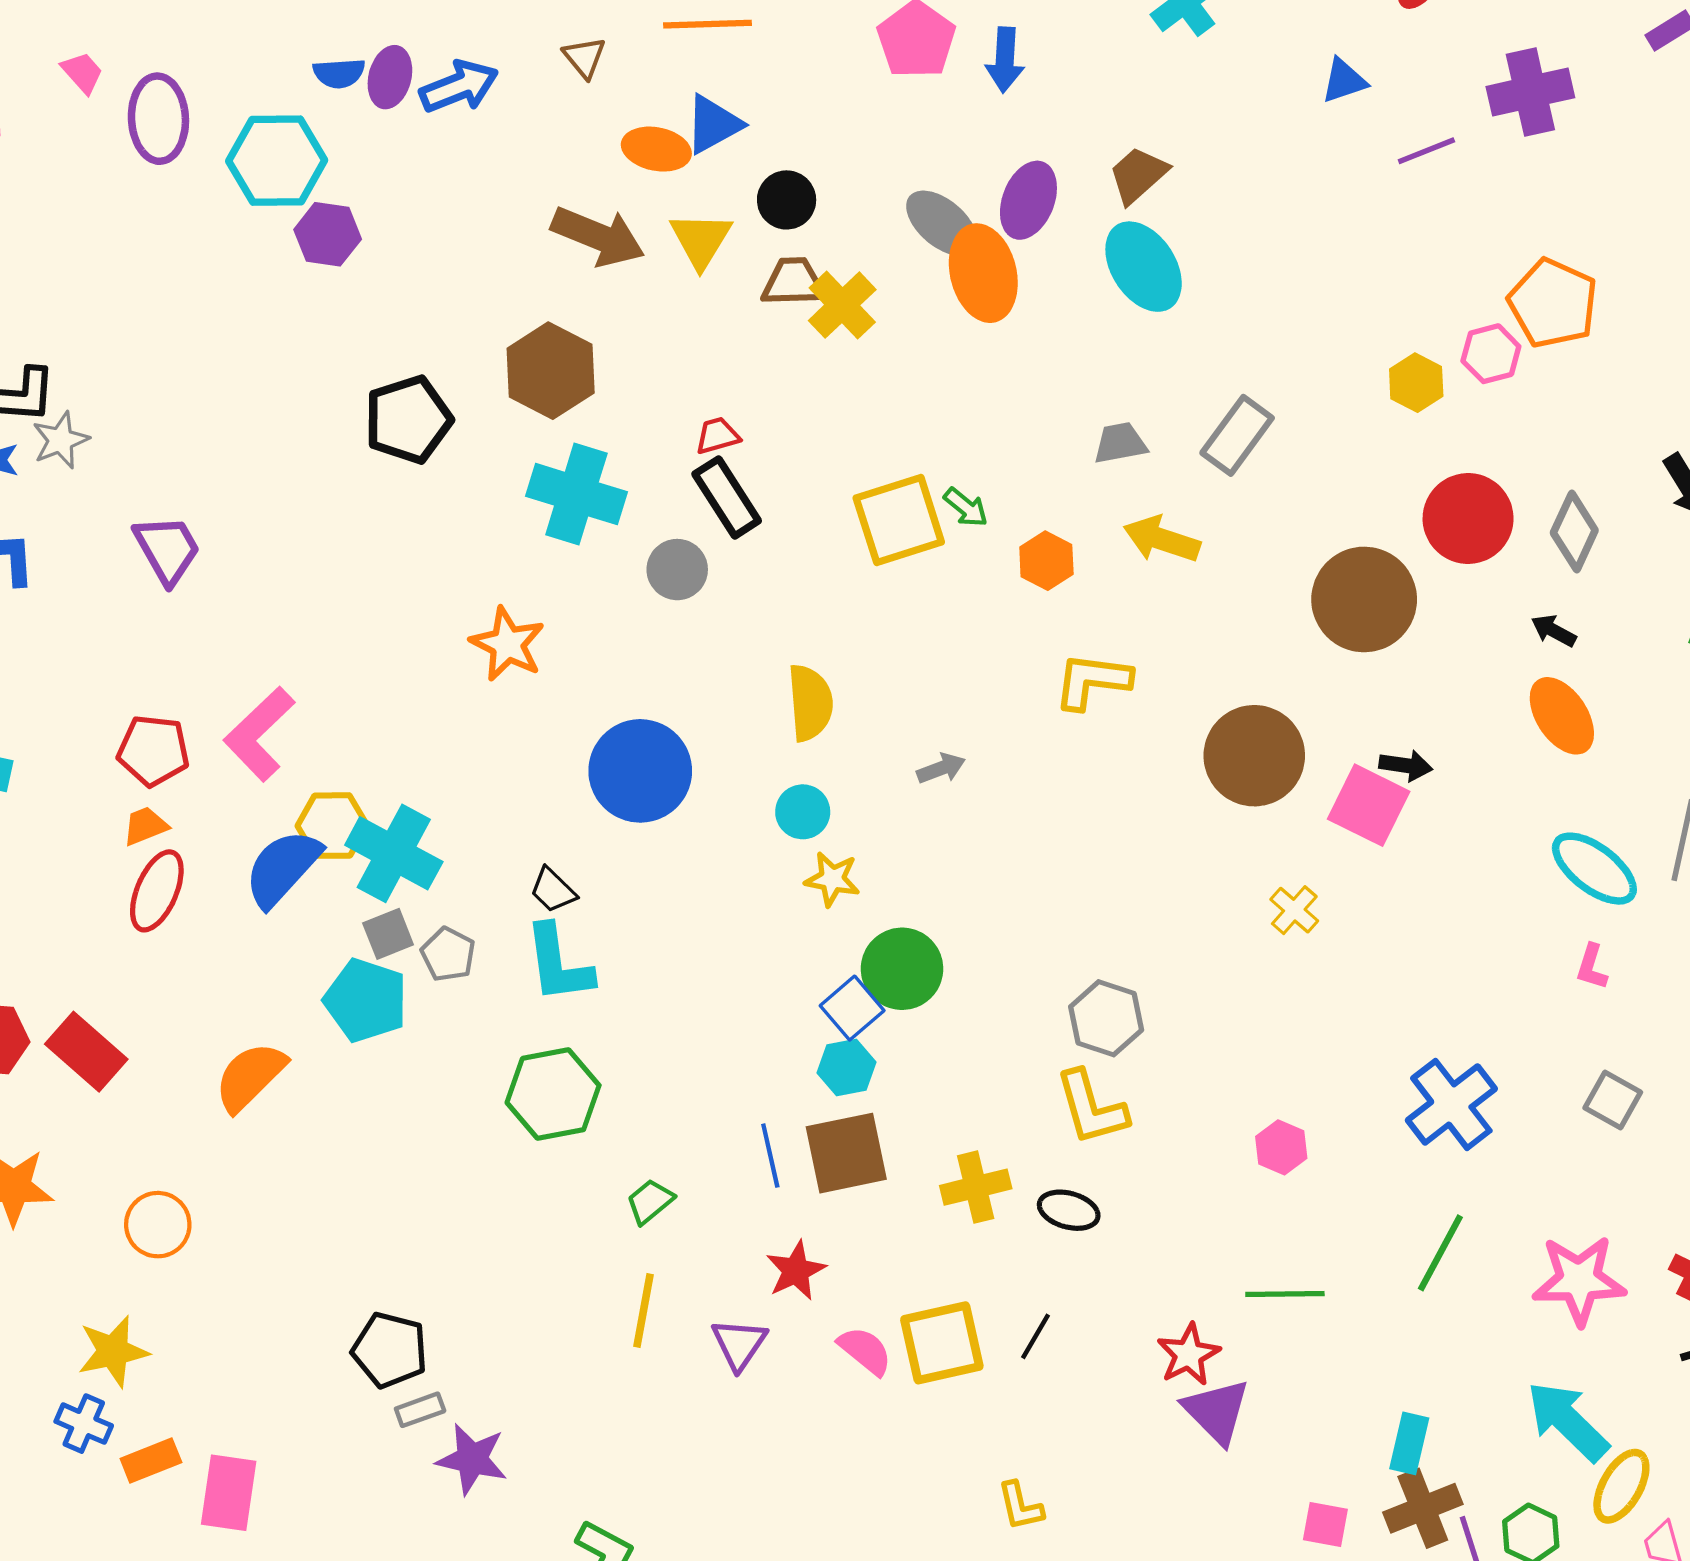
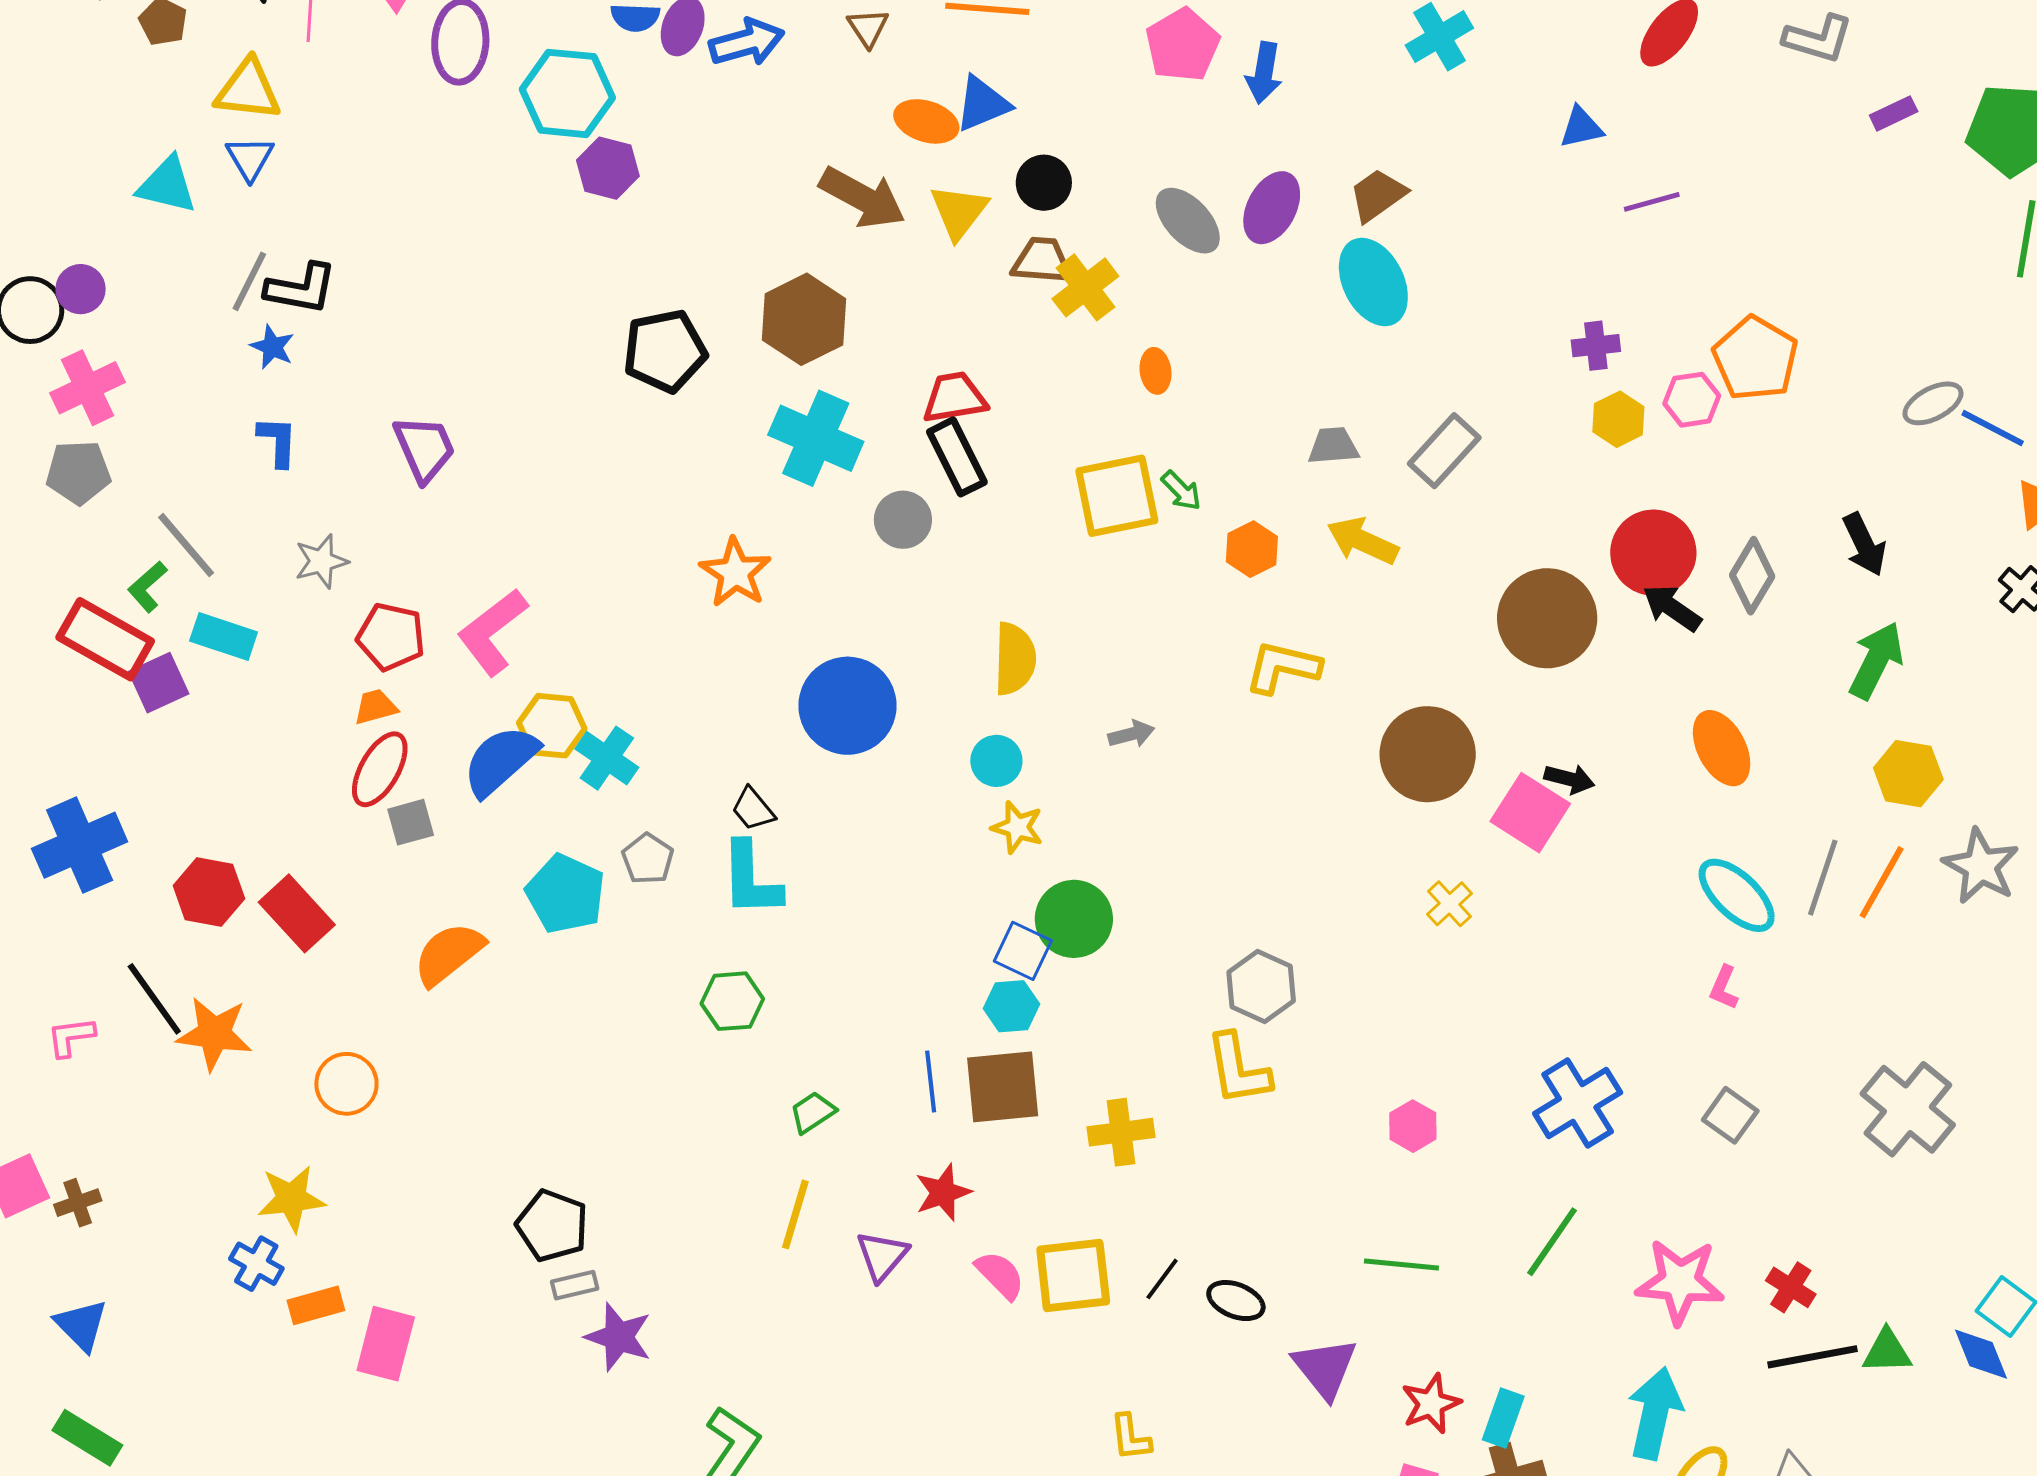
purple cross: (1530, 92) -> (1596, 346), moved, size x0.6
orange ellipse: (983, 273) -> (1156, 371), moved, size x0.5
red trapezoid: (717, 436) -> (955, 398), size x1.5
gray star: (61, 440) -> (321, 561), moved
black arrow: (1554, 631) -> (1672, 608), moved, size x1.4
cyan cross: (394, 853) -> (607, 758), size x0.7
gray square: (388, 934) -> (411, 822), moved
blue square: (852, 1008) -> (1023, 951), turned -30
green hexagon: (553, 1094) -> (732, 1001), size x0.7
black ellipse: (1069, 1210) -> (1236, 1301), moved
red star: (1188, 1355) -> (1431, 1404), moved
cyan arrow: (1568, 1421) -> (1655, 1413), turned 52

